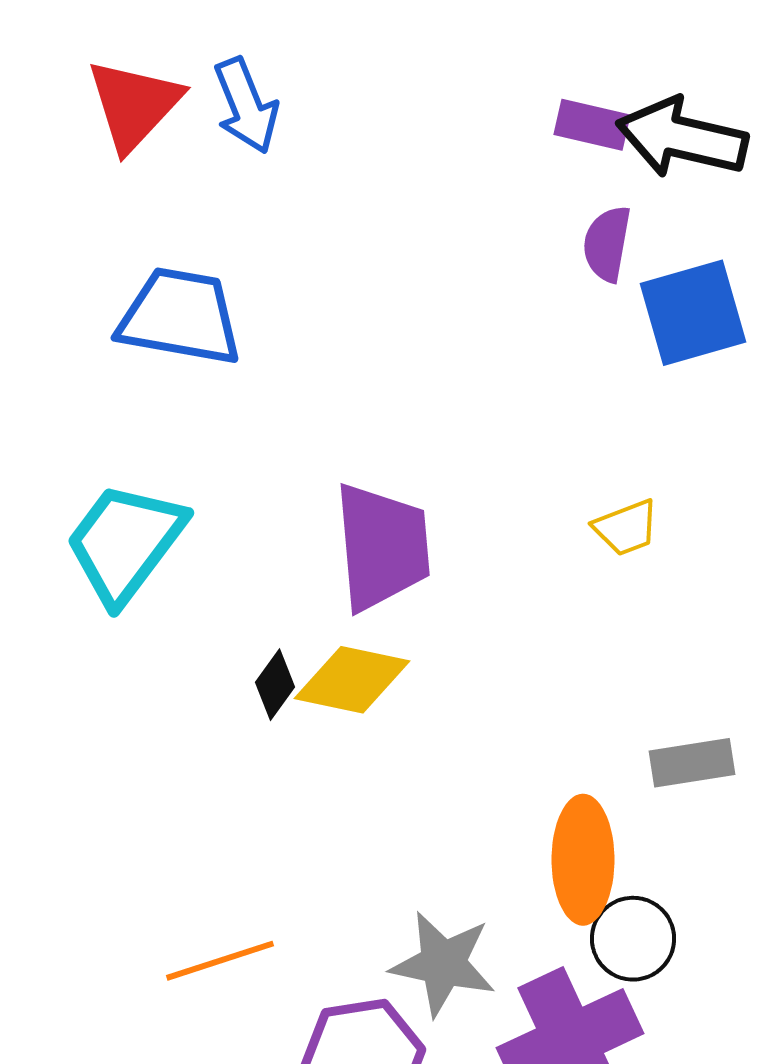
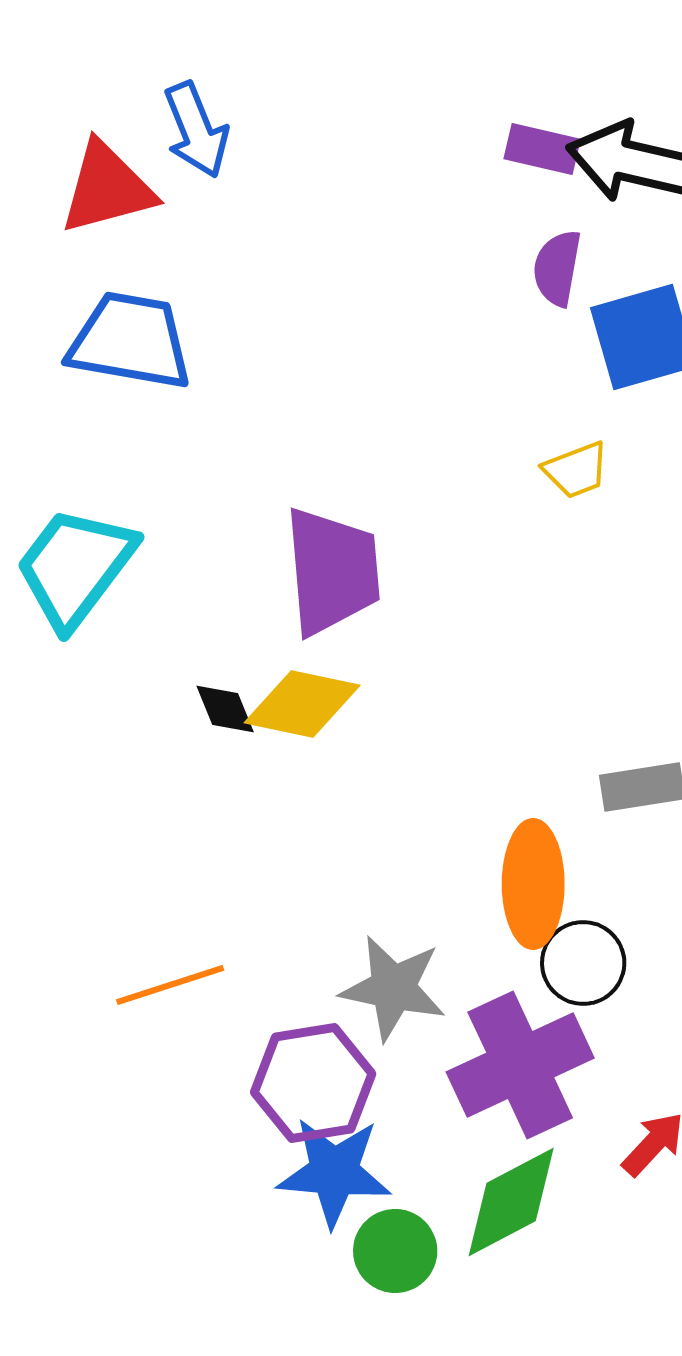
red triangle: (134, 105) -> (107, 188), moved, turned 32
yellow trapezoid: (626, 528) -> (576, 470), moved
black diamond: (275, 685) -> (225, 709), turned -58

